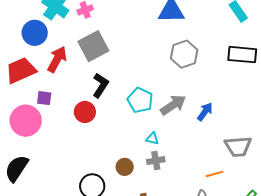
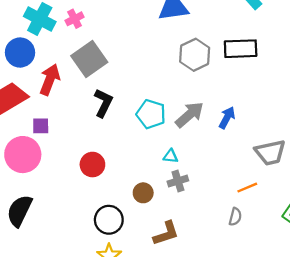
black rectangle: (242, 55) -> (241, 49), moved
red circle: (85, 112) -> (92, 165), moved

